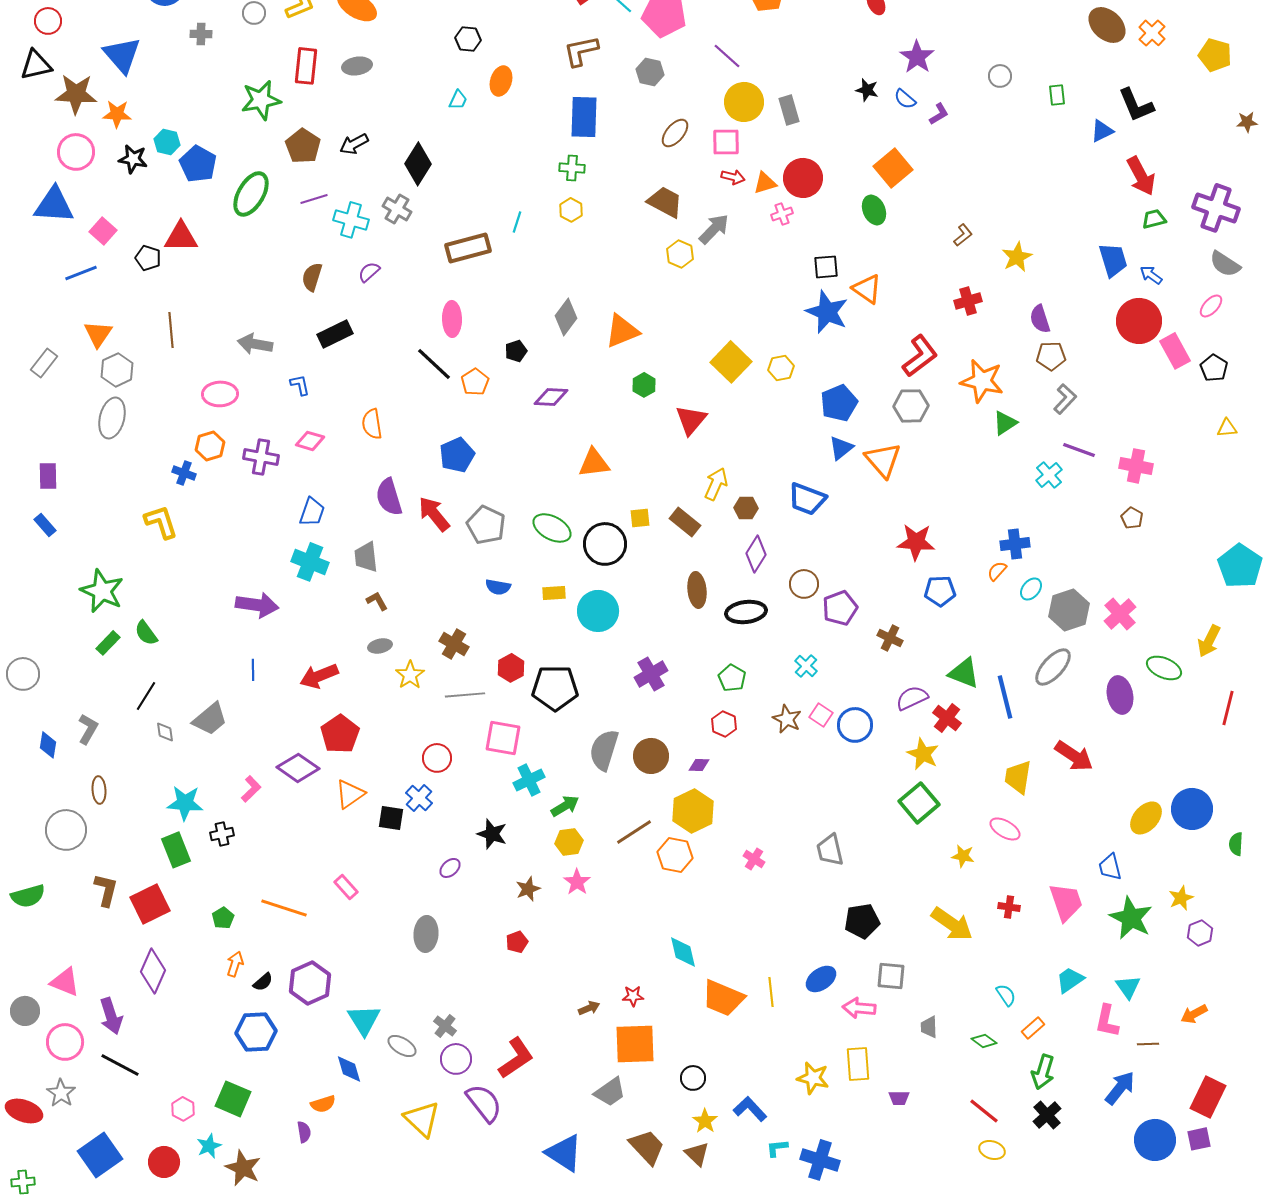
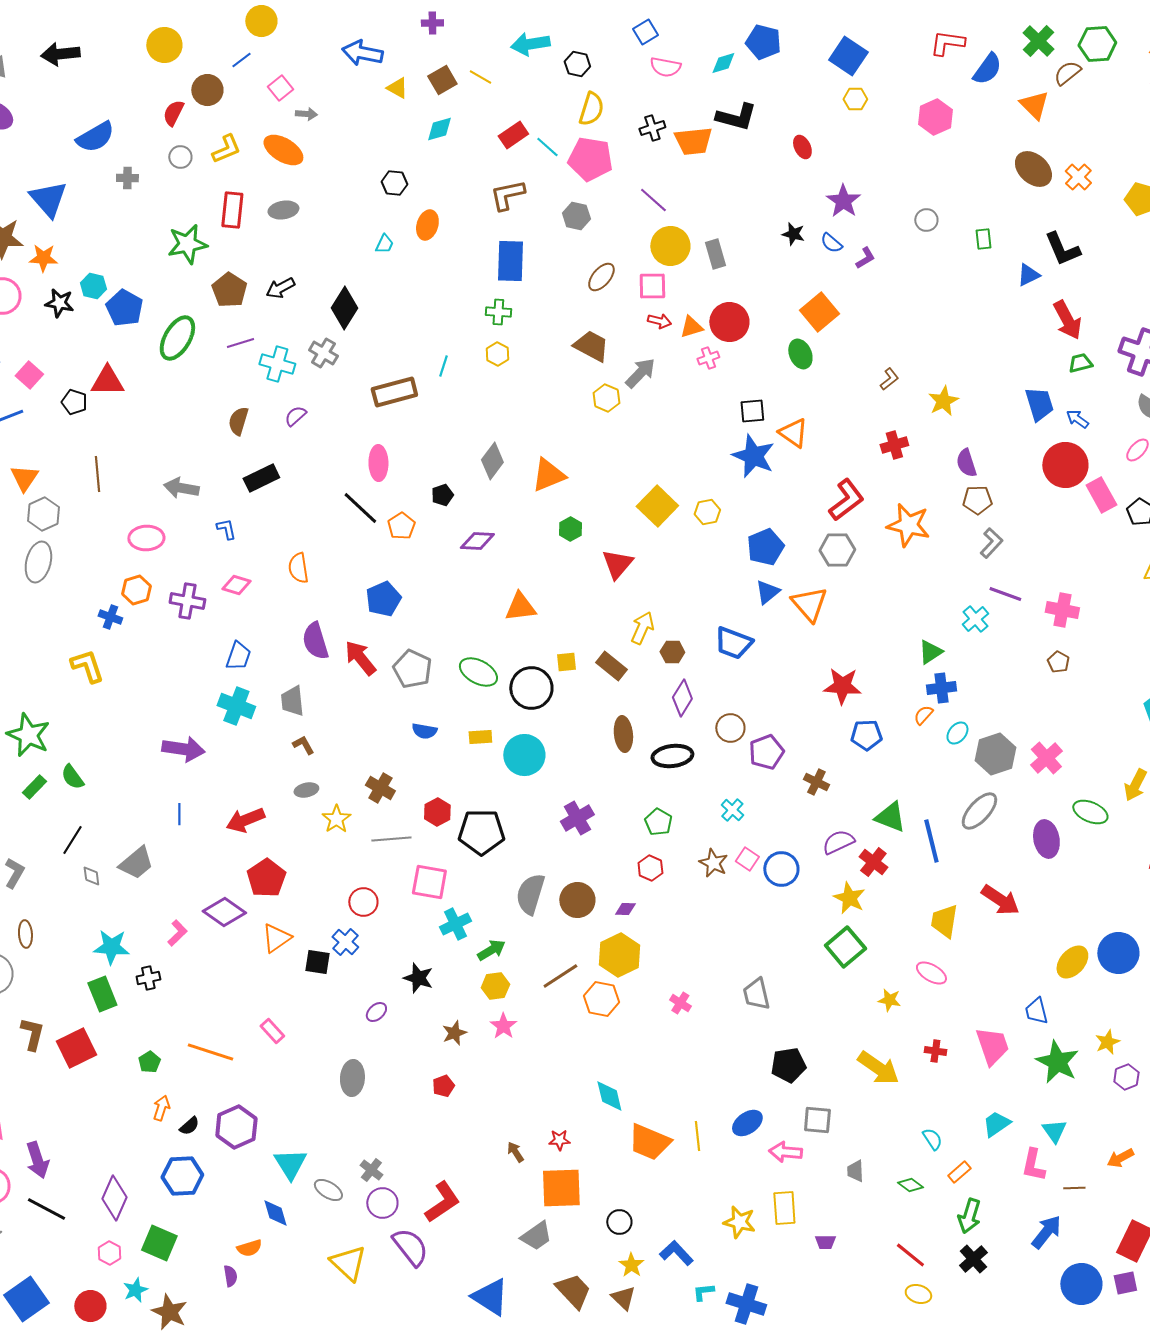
green triangle: (1005, 423) -> (930, 652), moved
purple diamond: (153, 971) -> (114, 1198), moved
brown arrow: (589, 1008) -> (515, 1152), turned -100

